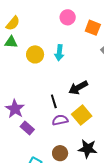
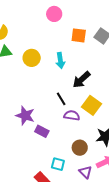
orange square: (93, 28) -> (79, 35), moved
cyan arrow: (59, 53) -> (60, 61), moved
purple semicircle: (60, 120) -> (72, 115), turned 35

